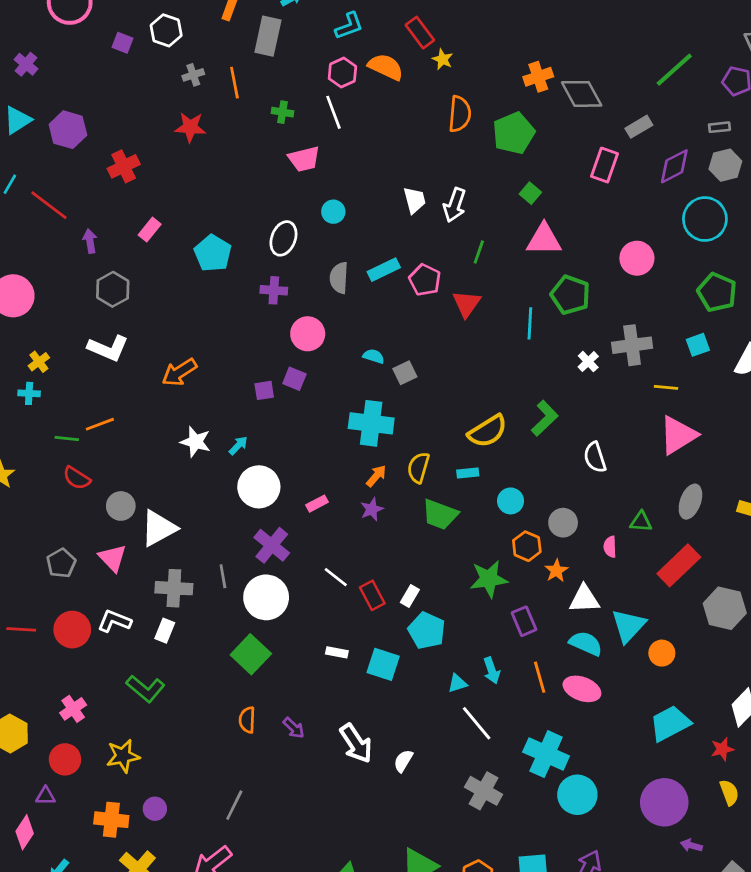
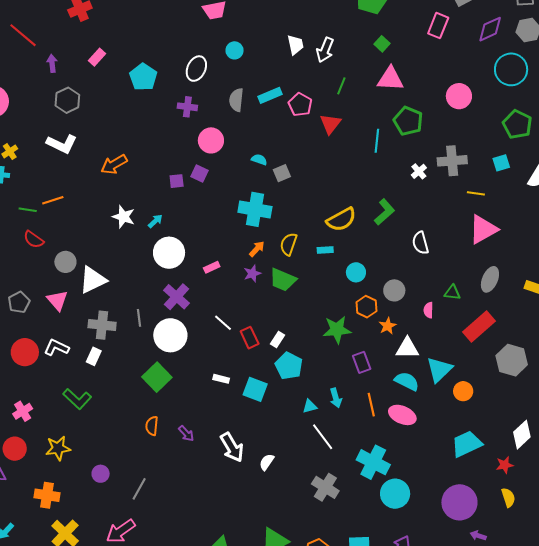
green trapezoid: (440, 514) -> (283, 280), moved
purple circle: (155, 809) -> (101, 474), moved

